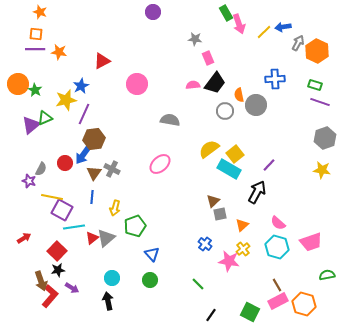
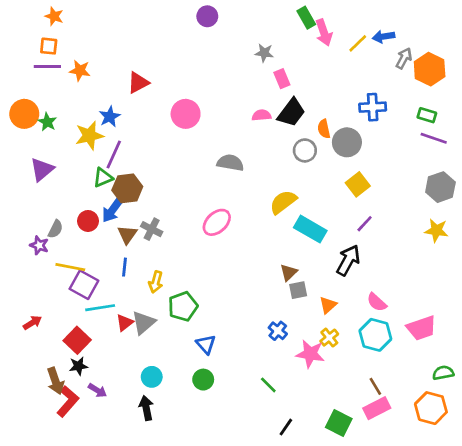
green triangle: (45, 118) -> (103, 178), moved
yellow square: (235, 154) -> (358, 184), moved
orange hexagon: (304, 304) -> (431, 408), moved

